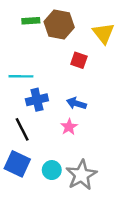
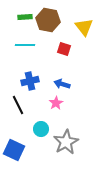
cyan line: (21, 76) -> (25, 45), moved
blue square: (17, 164) -> (14, 150), moved
cyan circle: (52, 170) -> (41, 129), moved

